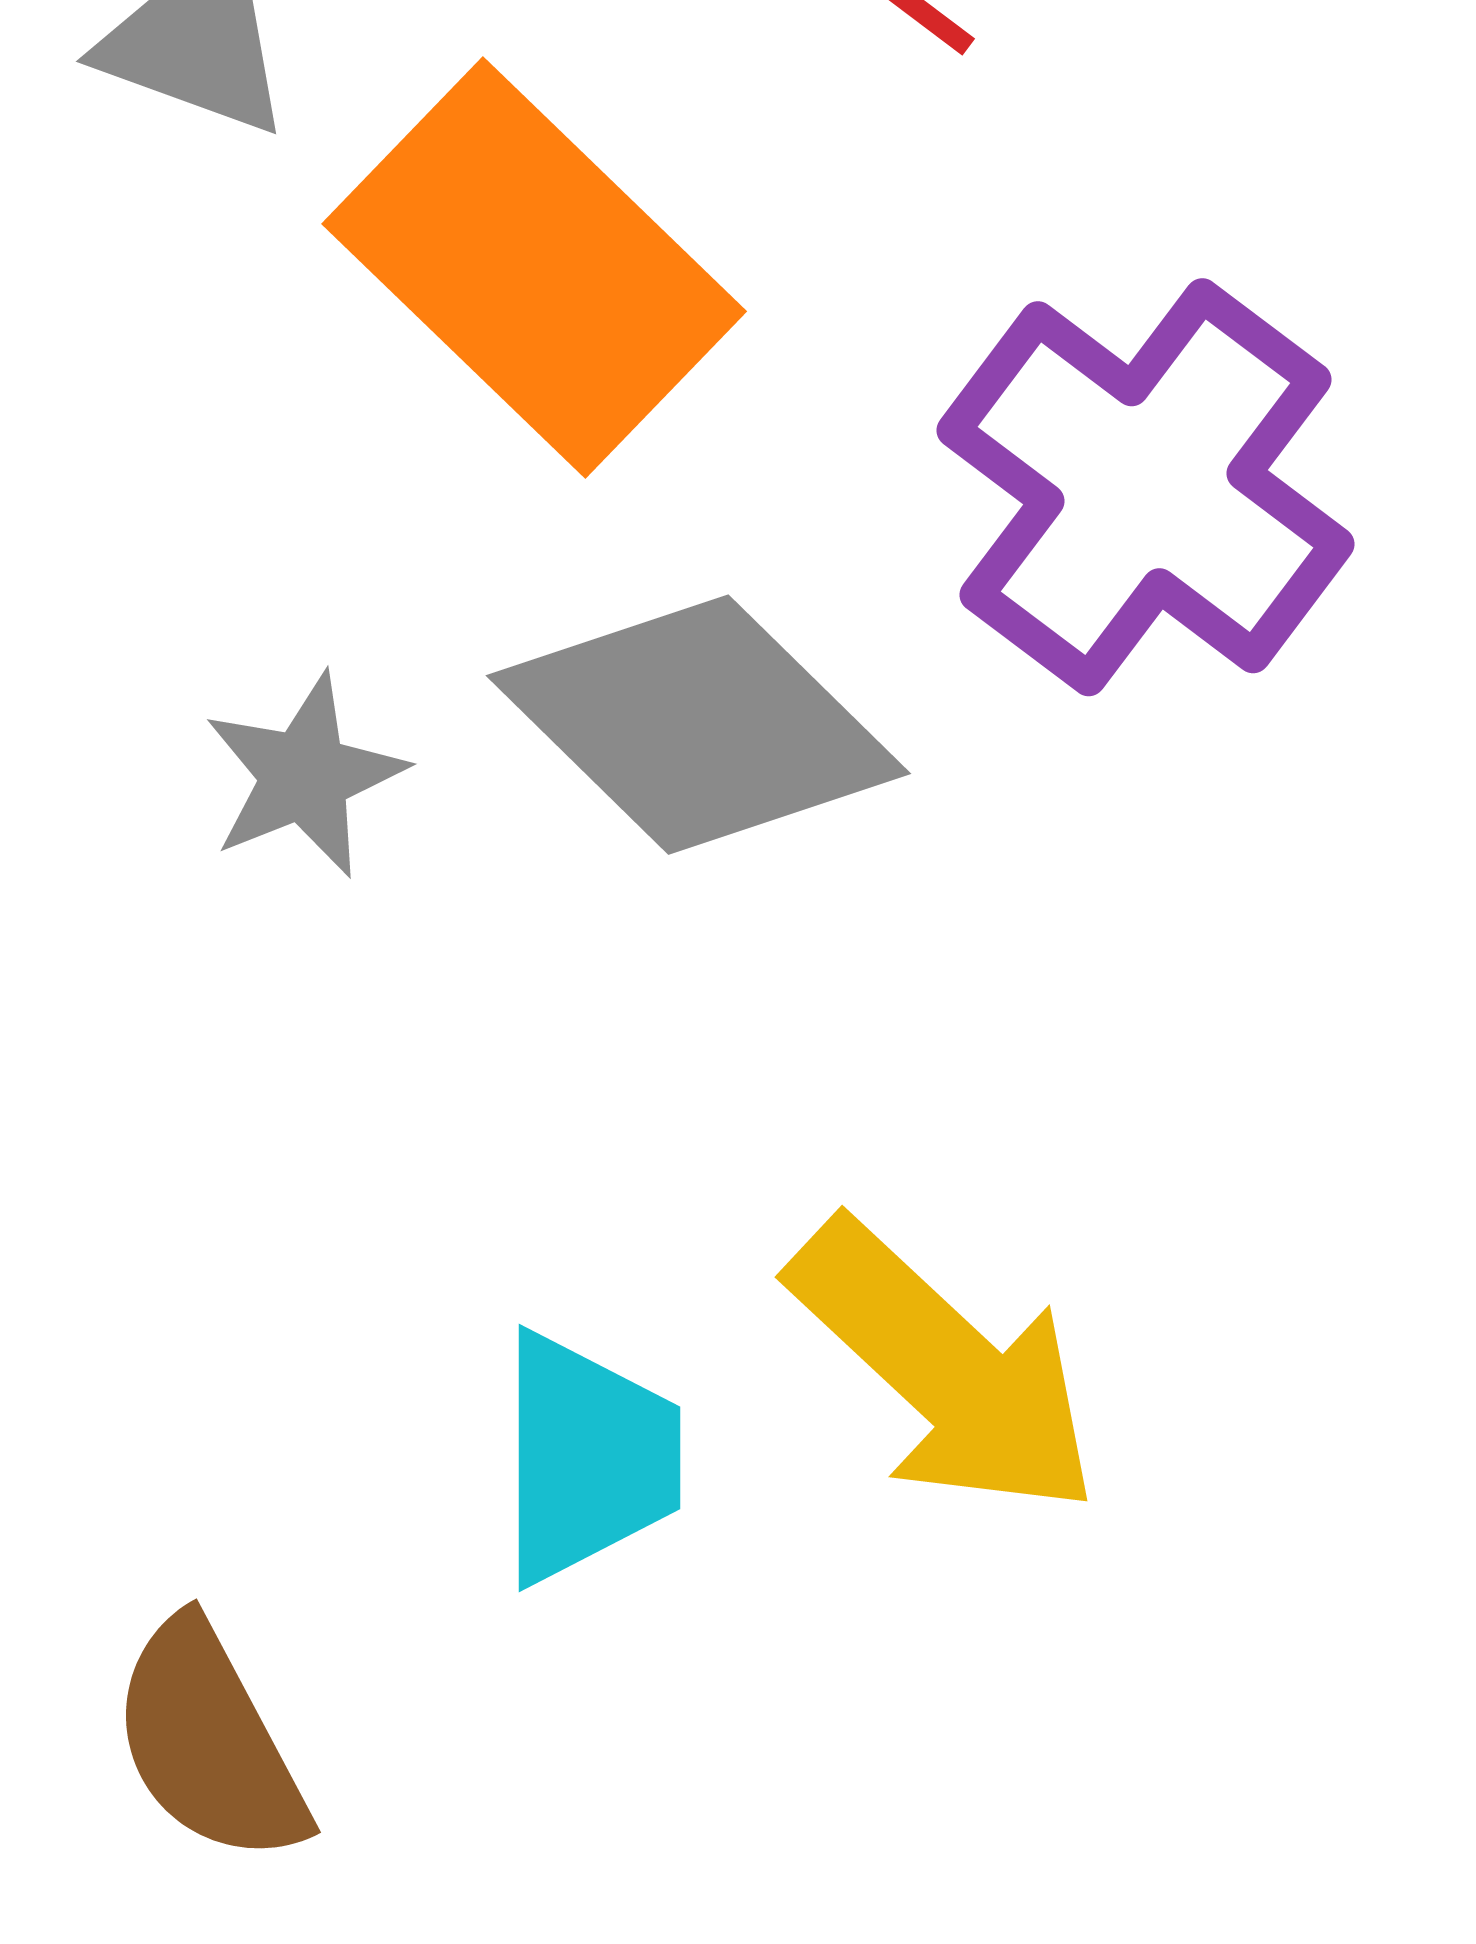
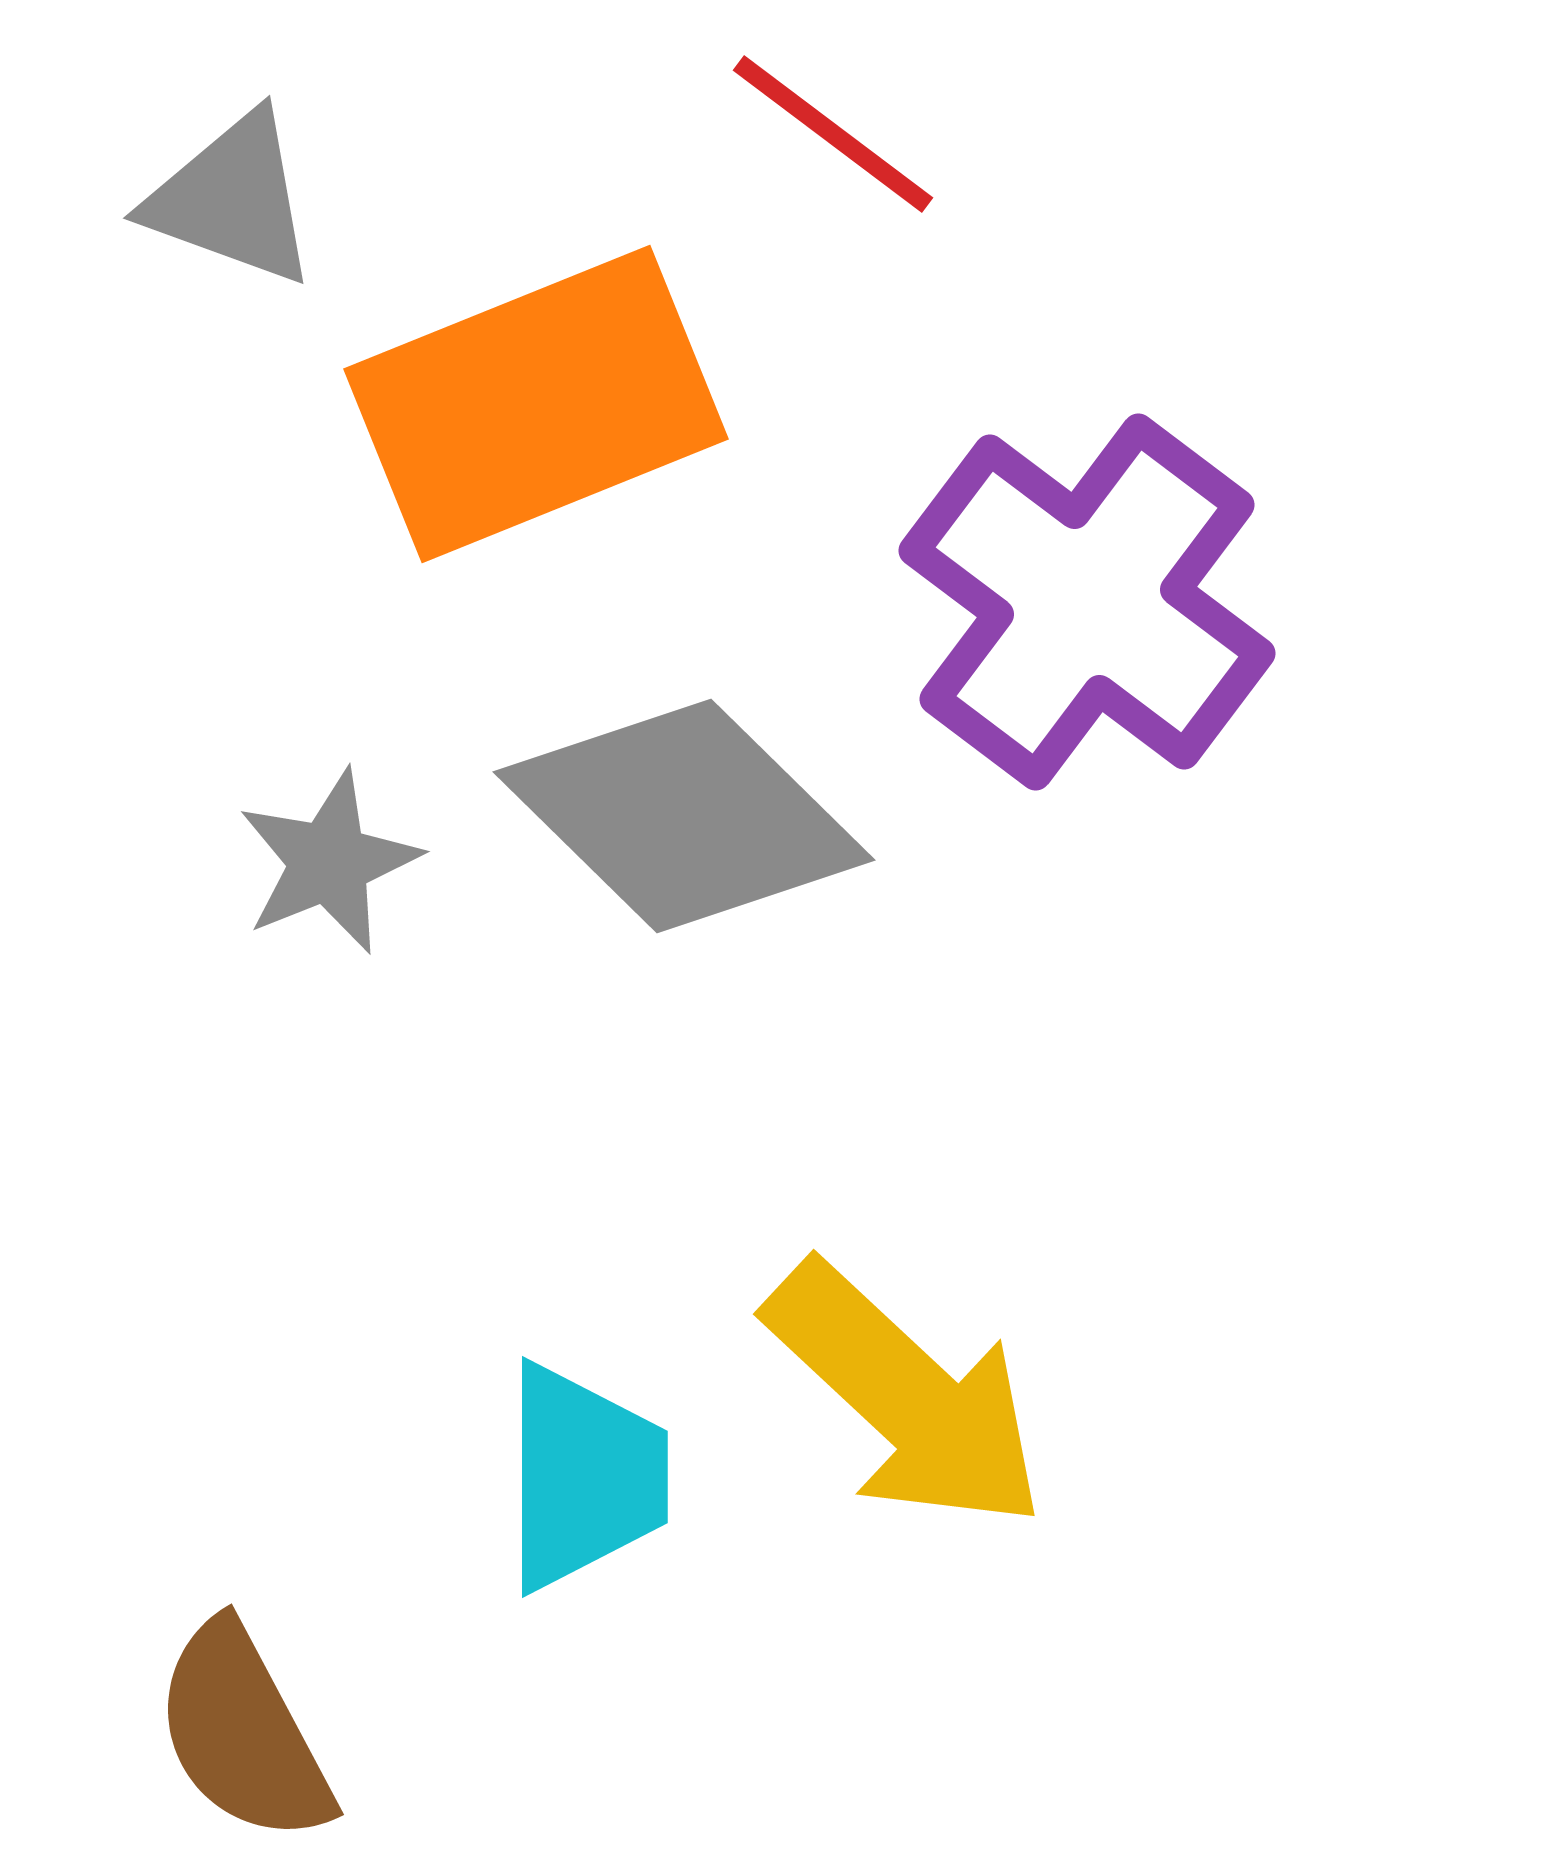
orange rectangle: (534, 268) -> (536, 404), turned -66

